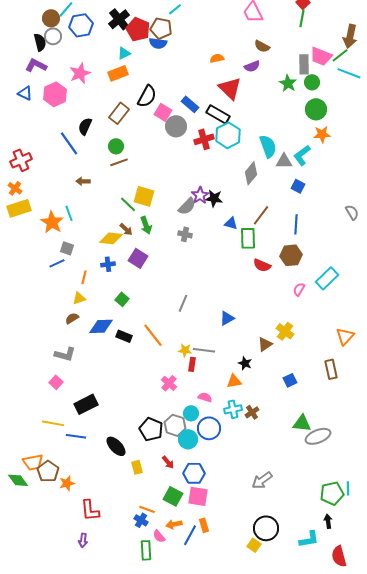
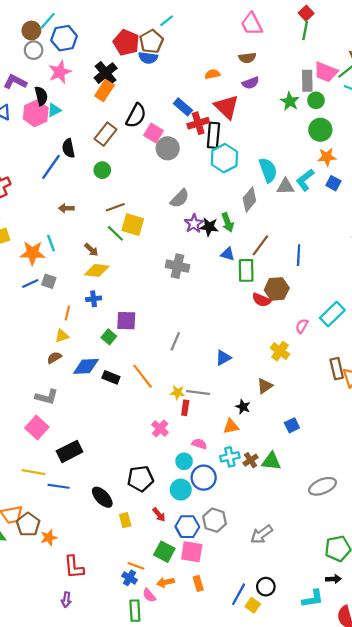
black cross: (119, 19) -> (106, 73), moved
brown pentagon: (161, 28) -> (151, 41), turned 30
black semicircle: (40, 42) -> (41, 96), moved
brown semicircle: (262, 46) -> (247, 58), moved, turned -35
cyan triangle: (124, 53) -> (54, 110), moved
pink star: (80, 73) -> (60, 72), moved
orange rectangle: (118, 73) -> (104, 91), turned -36
blue rectangle: (190, 104) -> (183, 107), moved
black rectangle: (218, 114) -> (213, 135), turned 65
black semicircle: (85, 126) -> (68, 148), turned -36
red cross: (204, 139) -> (198, 123), moved
blue line: (69, 143) -> (51, 167), turned 70
brown line: (119, 162) -> (115, 207), moved
blue square: (298, 186) -> (333, 183), moved
gray semicircle: (187, 206) -> (180, 198), moved
orange star: (52, 222) -> (32, 253), turned -30
green arrow: (146, 225) -> (228, 222), moved
brown arrow: (126, 229) -> (91, 250), moved
gray cross: (185, 234) -> (177, 266), size x1.5
brown hexagon: (291, 255) -> (277, 289), moved
purple square: (138, 258) -> (126, 321), moved, turned -30
blue line: (57, 263) -> (30, 284), moved
yellow cross: (285, 331) -> (280, 351), moved
brown rectangle: (331, 369) -> (337, 369), moved
pink square: (56, 382) -> (37, 427), size x1.5
green triangle: (302, 423) -> (271, 461), moved
gray hexagon: (175, 425) -> (215, 520), moved
black pentagon: (151, 429) -> (140, 479), turned -30
black arrow: (328, 521) -> (333, 579), turned 96
black circle: (266, 528) -> (266, 587), size x0.7
blue line: (190, 535) -> (239, 594), moved

